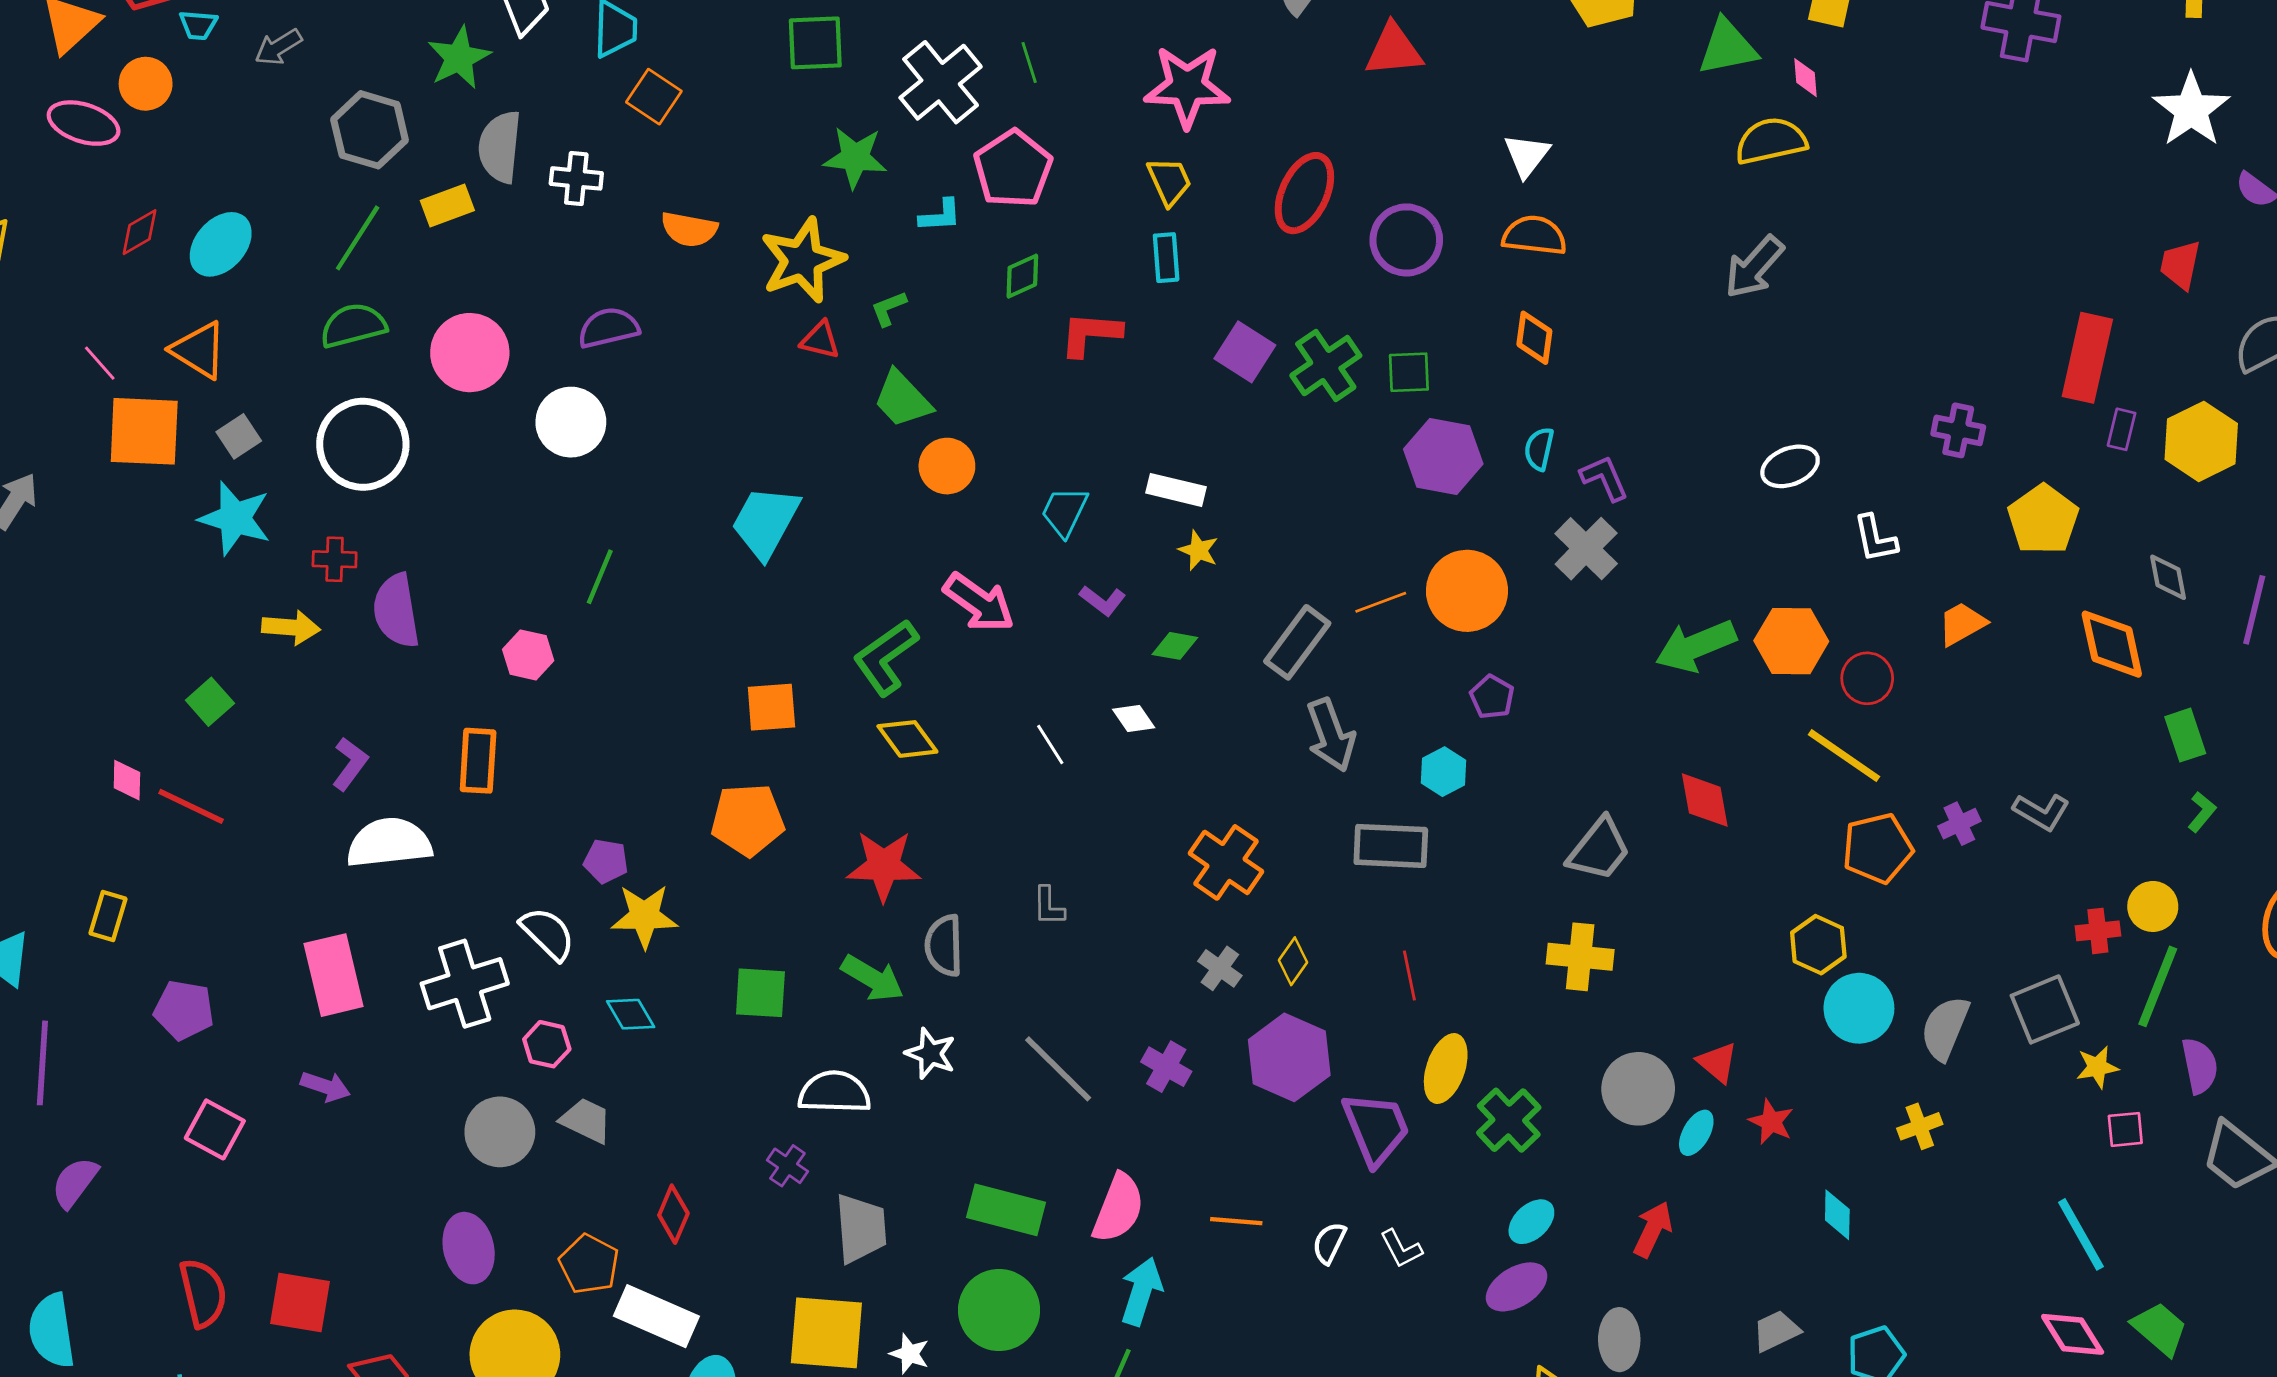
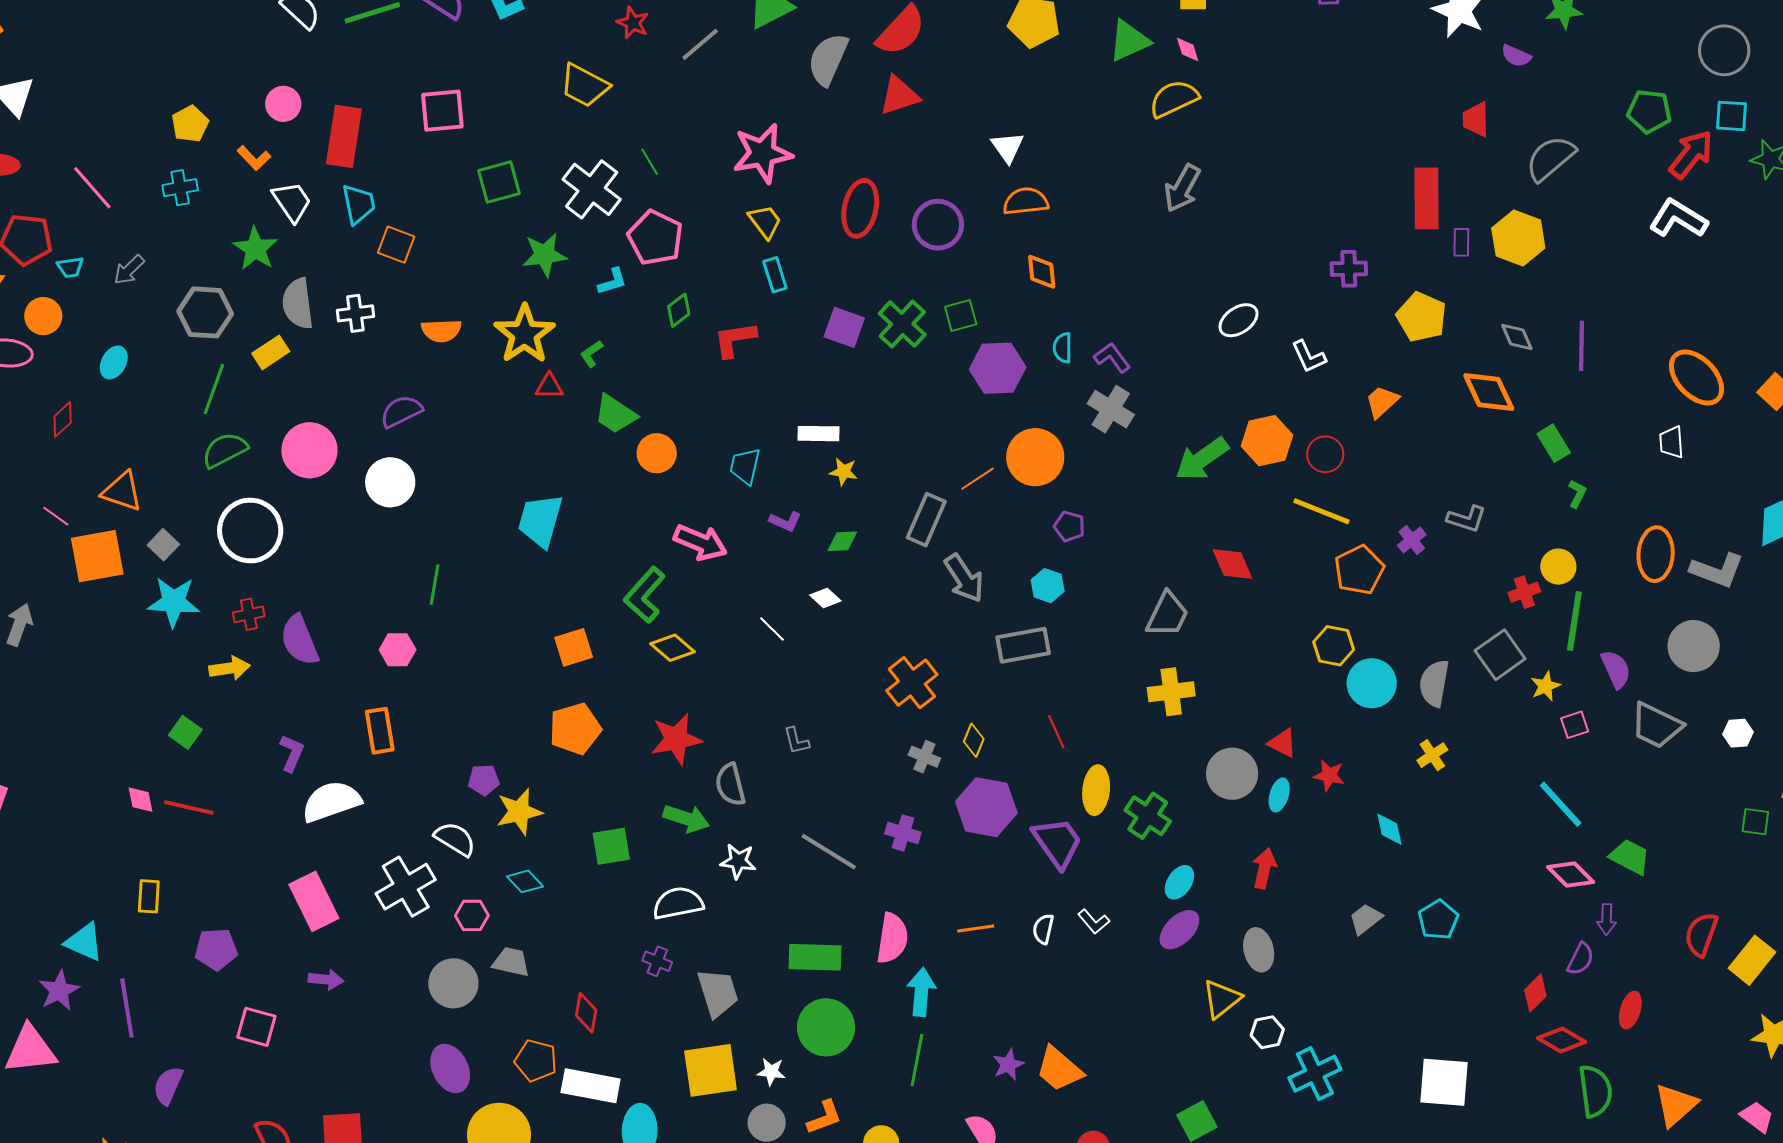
cyan ellipse: (221, 244) -> (114, 362), moved, size x0.7
orange cross: (1226, 862) -> (912, 683), turned 30

